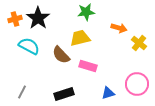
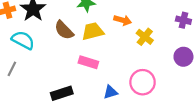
yellow trapezoid: (80, 38) -> (93, 31), moved
brown semicircle: (61, 55) -> (64, 30), moved
gray line: (22, 92) -> (12, 69), moved

